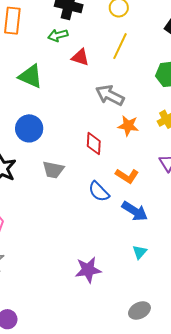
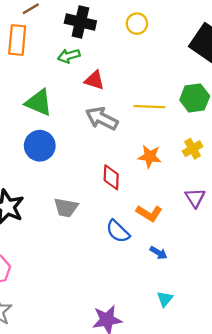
yellow line: (120, 46) -> (149, 107), moved, turned 68
gray arrow: (110, 95) -> (102, 118), moved
blue circle: (29, 128) -> (40, 146), moved
blue arrow: (135, 211) -> (159, 253), size x0.6

